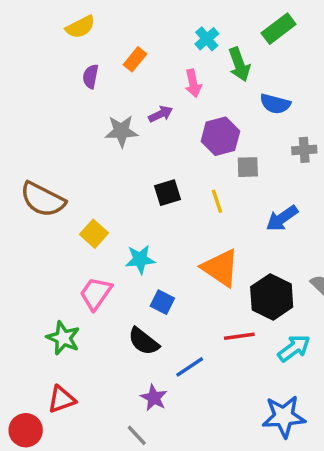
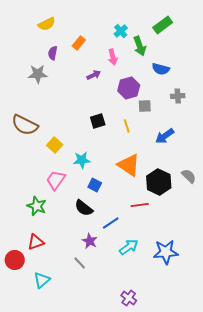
gray star: (121, 131) -> (38, 74), moved
cyan arrow: (294, 348) -> (129, 247), moved

